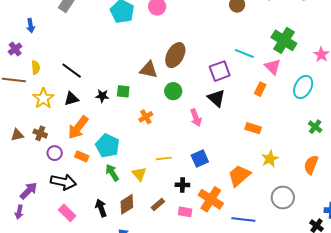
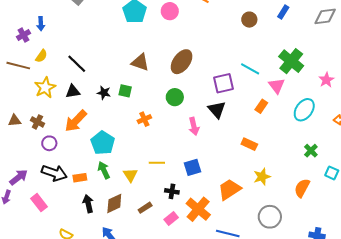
blue arrow: (31, 26) -> (41, 24), moved
yellow semicircle: (36, 67) -> (41, 56), turned 32
brown triangle: (149, 70) -> (140, 62), moved
orange rectangle: (82, 156) -> (80, 178), moved, turned -40
pink rectangle: (185, 212) -> (171, 218), turned -56
pink rectangle: (67, 213) -> (39, 203), moved

